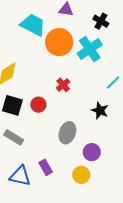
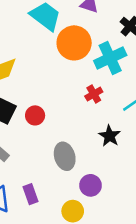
red cross: (63, 85) -> (94, 94), moved
gray ellipse: (67, 133) -> (65, 156), turned -45

